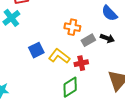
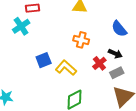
gray rectangle: (88, 40) -> (117, 73), moved
red cross: (81, 63) -> (99, 63), moved, turned -32

